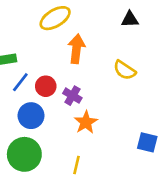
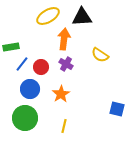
black triangle: (130, 19) -> (82, 17), moved, size x1.5
purple cross: (72, 96) -> (66, 64), moved
orange star: (86, 122) -> (61, 94), moved

